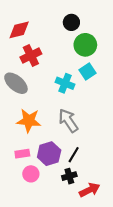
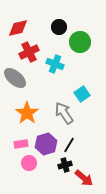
black circle: (71, 22) -> (59, 27), moved
cyan square: (87, 71) -> (82, 94), moved
cyan cross: (65, 83) -> (55, 64), moved
orange star: (29, 121) -> (27, 113), turned 30
red arrow: (90, 190) -> (84, 178), turned 66

